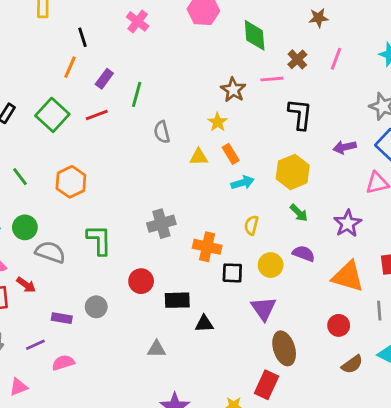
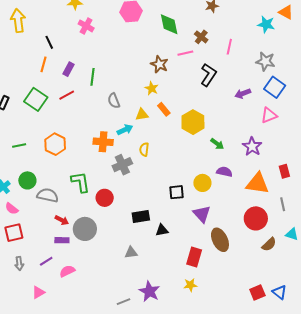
pink line: (336, 59) -> (229, 47), moved
black L-shape: (300, 114) -> (209, 75), turned 35
yellow hexagon: (293, 172) -> (193, 122), moved
green line: (20, 177) -> (19, 146), turned -56
cyan arrow: (243, 183) -> (125, 130), moved
yellow semicircle: (251, 225) -> (144, 149), moved
orange cross: (207, 247) -> (103, 142), moved
red circle: (141, 281) -> (105, 198), moved
red arrow: (26, 285) -> (62, 220), moved
gray circle: (96, 307) -> (85, 229), size x1.5
red circle: (339, 325) -> (256, 218), size x1.5
red rectangle: (266, 385) -> (194, 257), moved

